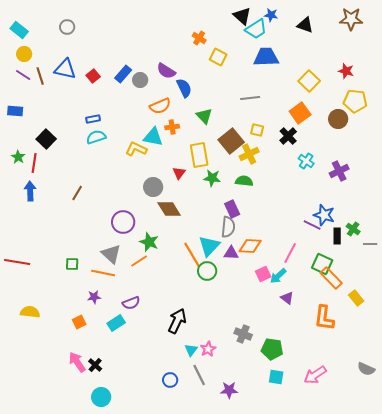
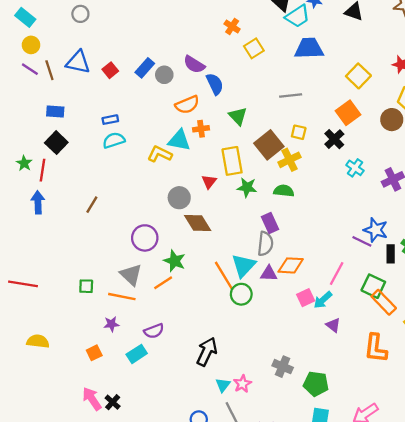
yellow square: (218, 57) -> (254, 48), turned 30
blue rectangle: (15, 111) -> (55, 112), moved

